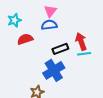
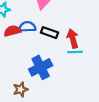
blue semicircle: (49, 25) -> (27, 27), moved
black rectangle: (60, 49) -> (50, 33), moved, turned 35

